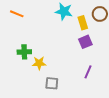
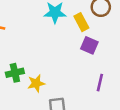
purple square: (85, 42) -> (89, 45), turned -32

